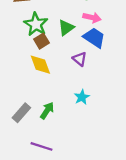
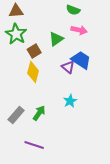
green star: (36, 24) -> (16, 34), moved
blue trapezoid: (94, 38) -> (81, 60), moved
yellow diamond: (40, 65) -> (33, 72), turned 35

